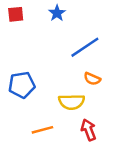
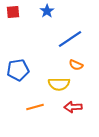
red arrow: (89, 130) -> (73, 107), turned -72

